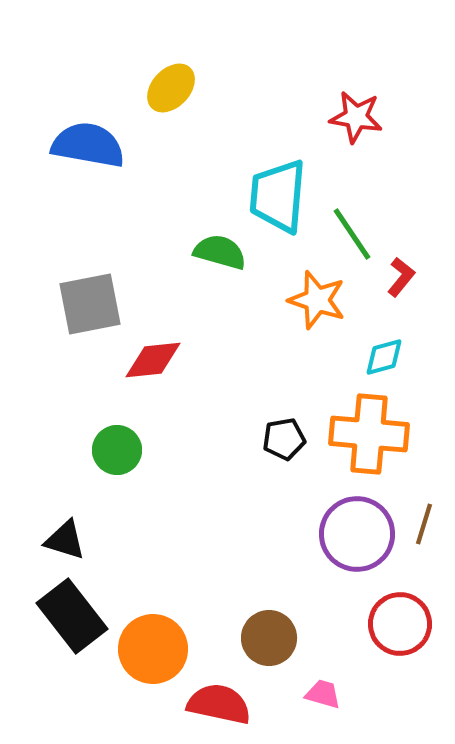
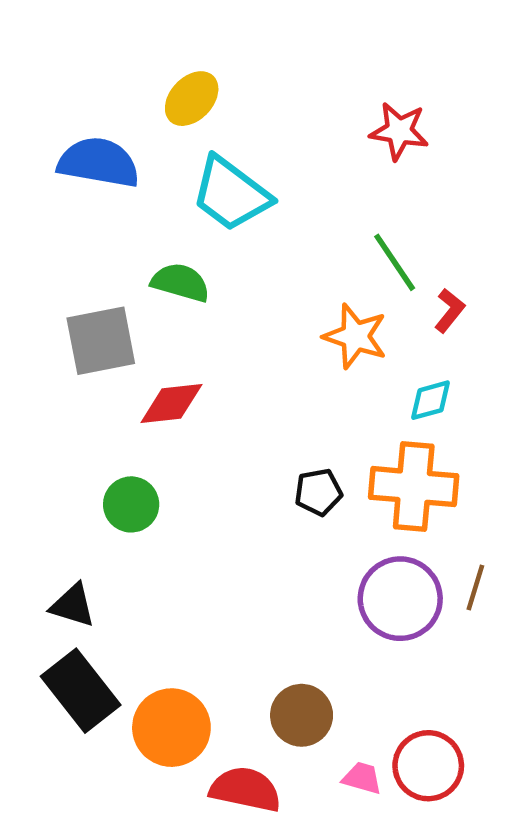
cyan trapezoid: (278, 196) -> (231, 194), moved, turned -58
green semicircle: (220, 252) -> (180, 282), moved
red circle: (400, 624) -> (428, 766), moved

